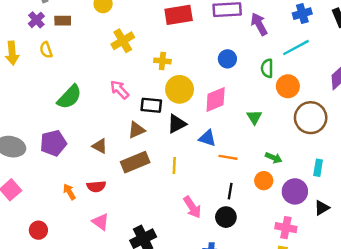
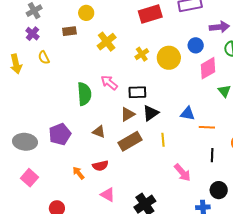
brown rectangle: (63, 21) -> (69, 31), moved
purple arrow: (259, 24) -> (219, 27), moved, turned 120
yellow cross: (162, 61) -> (142, 54), turned -32
yellow circle: (180, 89) -> (169, 58), moved
green semicircle: (69, 97) -> (84, 94), moved, turned -40
pink diamond: (216, 99) -> (208, 68), moved
black triangle: (177, 124) -> (151, 113), moved
black circle: (226, 217) -> (219, 190), moved

